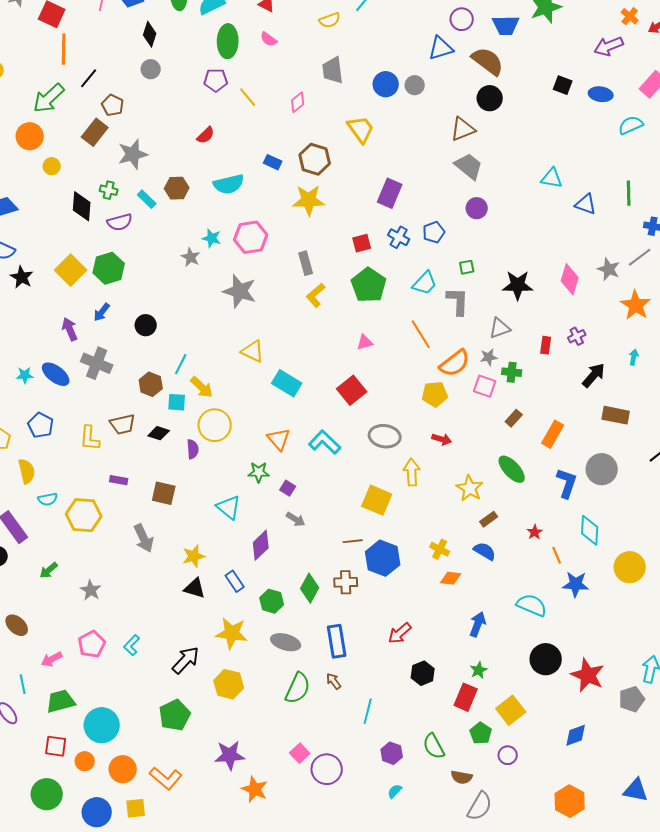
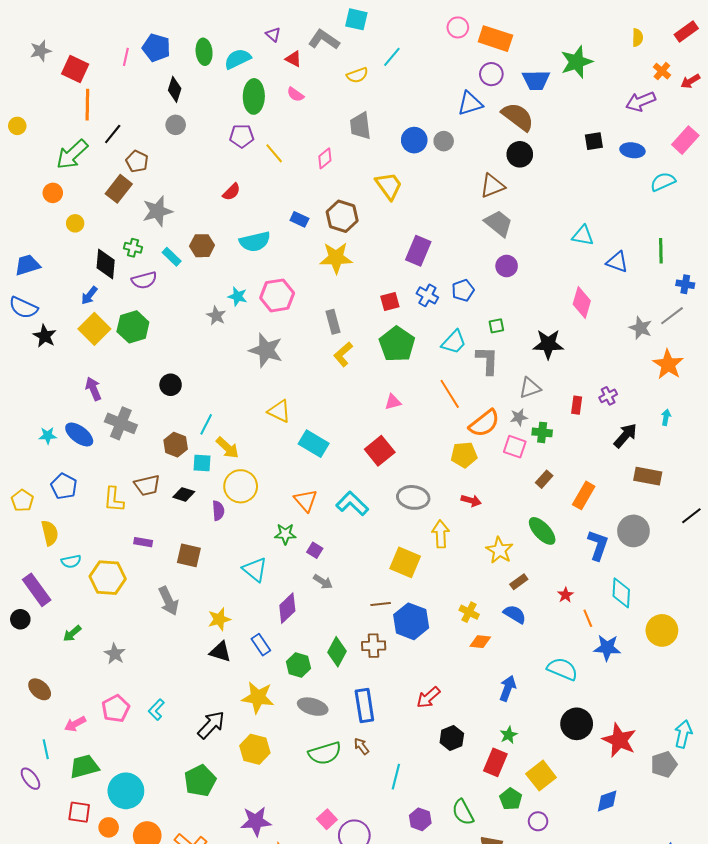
black square: (563, 85) -> (594, 141), turned -30
orange circle: (30, 136) -> (53, 193), size x0.7
pink diamond: (570, 279) -> (582, 303), moved
blue arrow: (102, 312) -> (89, 295), moved
green semicircle: (298, 688) -> (325, 753), turned 48

